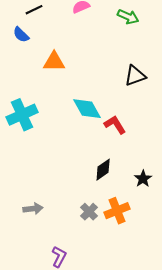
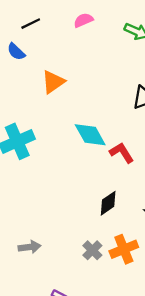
orange triangle: (54, 62) -> (53, 82), turned -35

